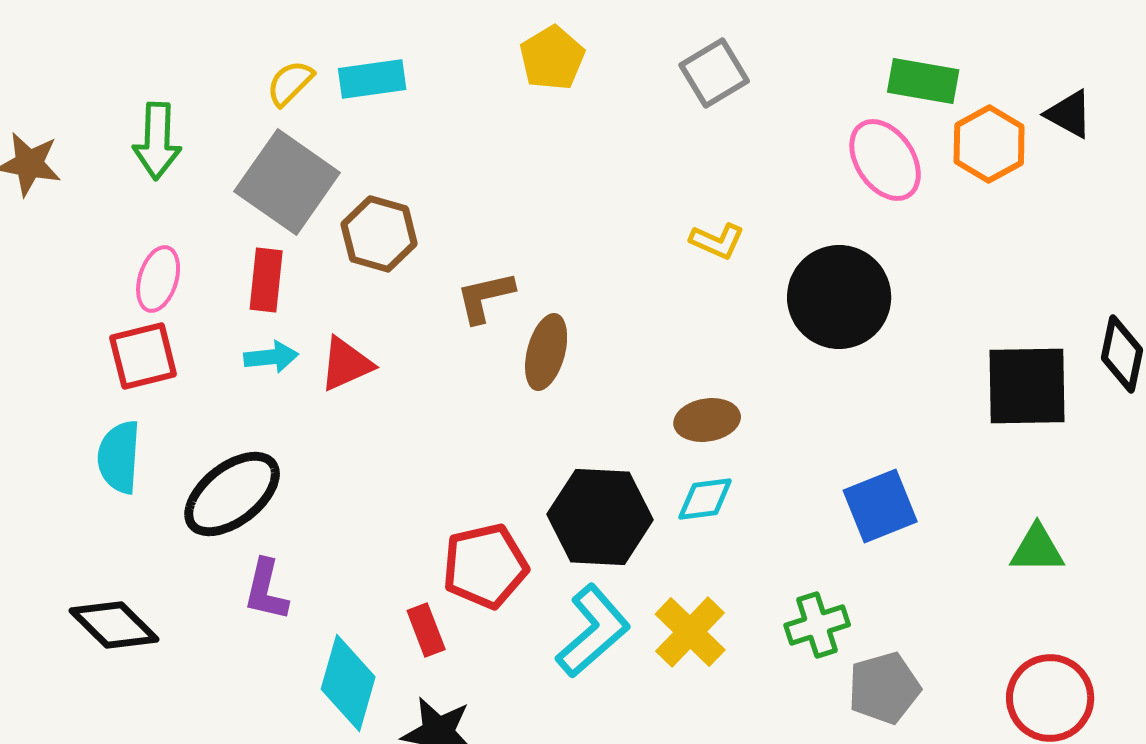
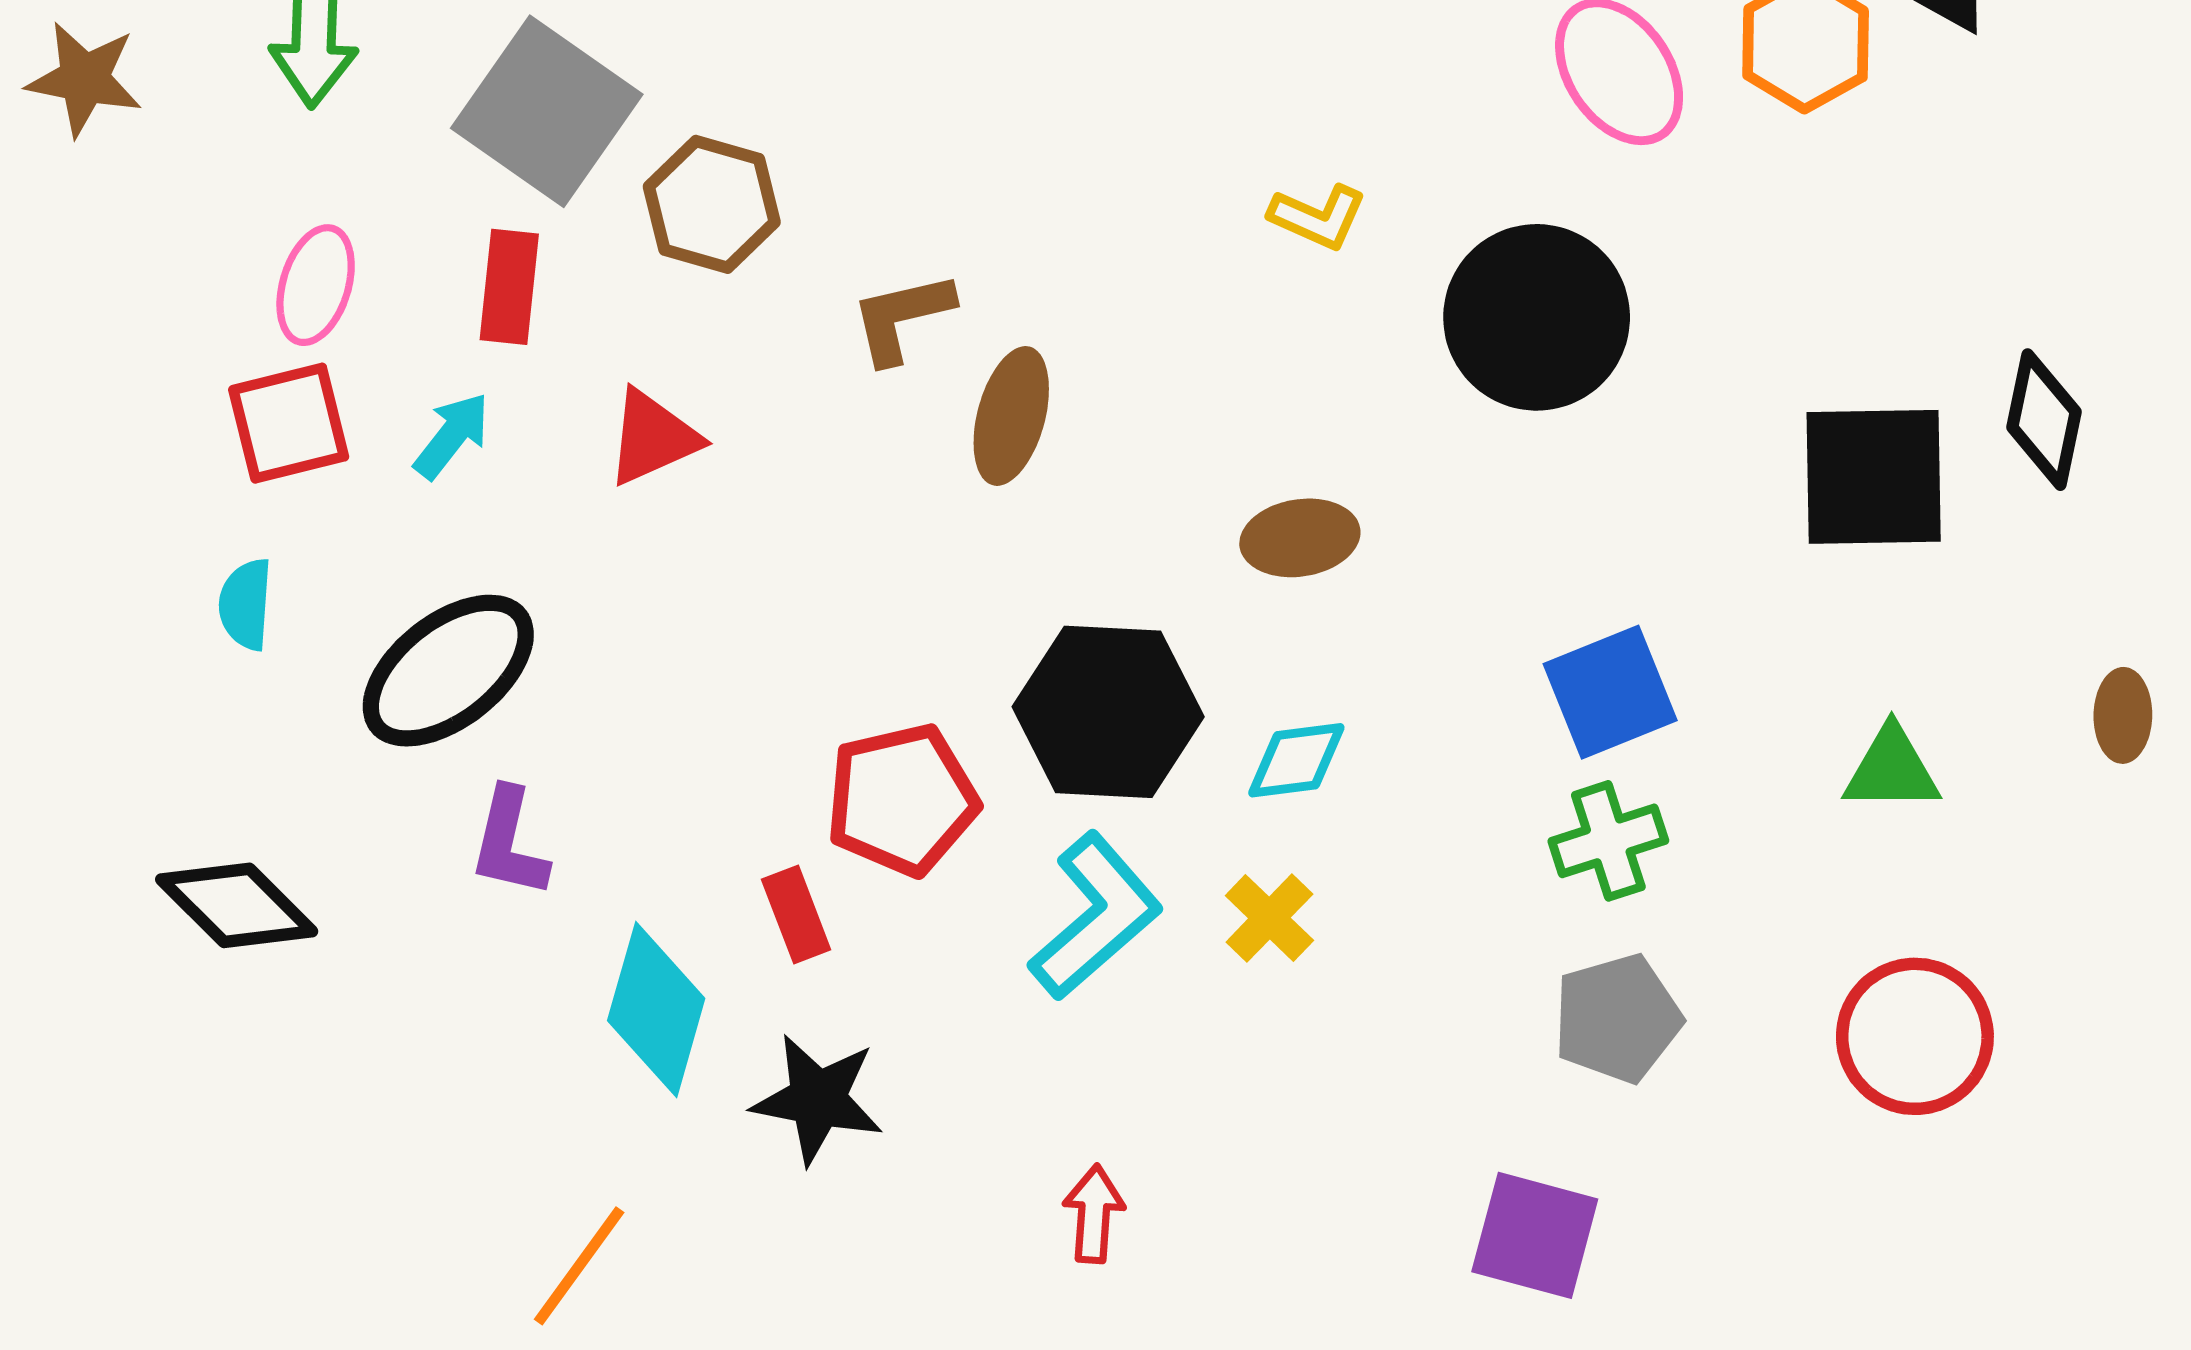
cyan arrow: (271, 357) -> (452, 436), moved, turned -46
cyan semicircle: (119, 457) -> (246, 604), size x0.7
cyan diamond: (705, 499) -> (1296, 760), moved
green cross: (817, 625) -> (1608, 841), moved
yellow cross: (690, 632) -> (1269, 918), size x0.7

